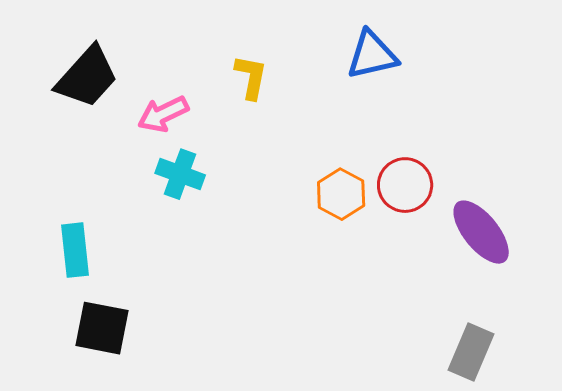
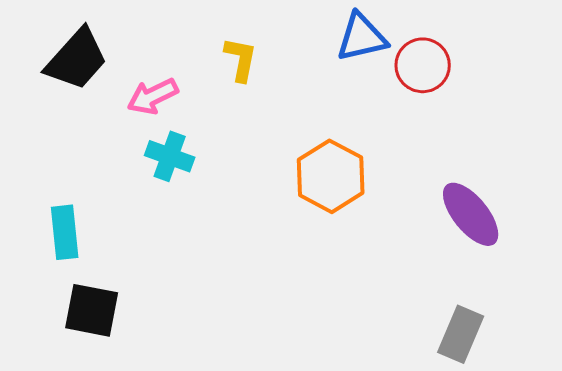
red circle: (405, 185) -> (423, 65), moved
orange hexagon: (341, 194) -> (331, 176), size x1.4

